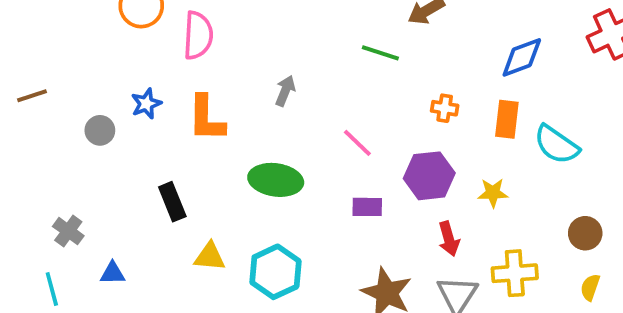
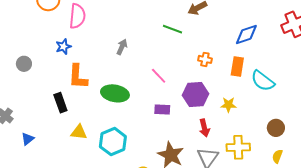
blue star: (146, 104) -> (63, 47), moved
orange L-shape: (206, 118) -> (78, 77), moved
blue triangle: (113, 273) -> (28, 139), turned -40

